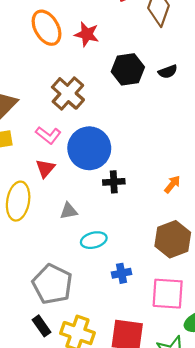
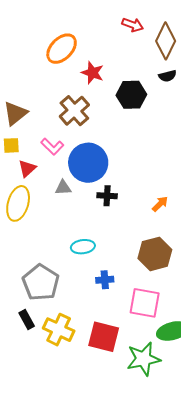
orange ellipse: (47, 28) -> (62, 49), turned 68
red star: (87, 34) -> (93, 73), moved
black semicircle: (168, 72) -> (167, 76), moved
red triangle: (45, 168) -> (27, 168), moved
gray triangle: (69, 211) -> (63, 188), moved

